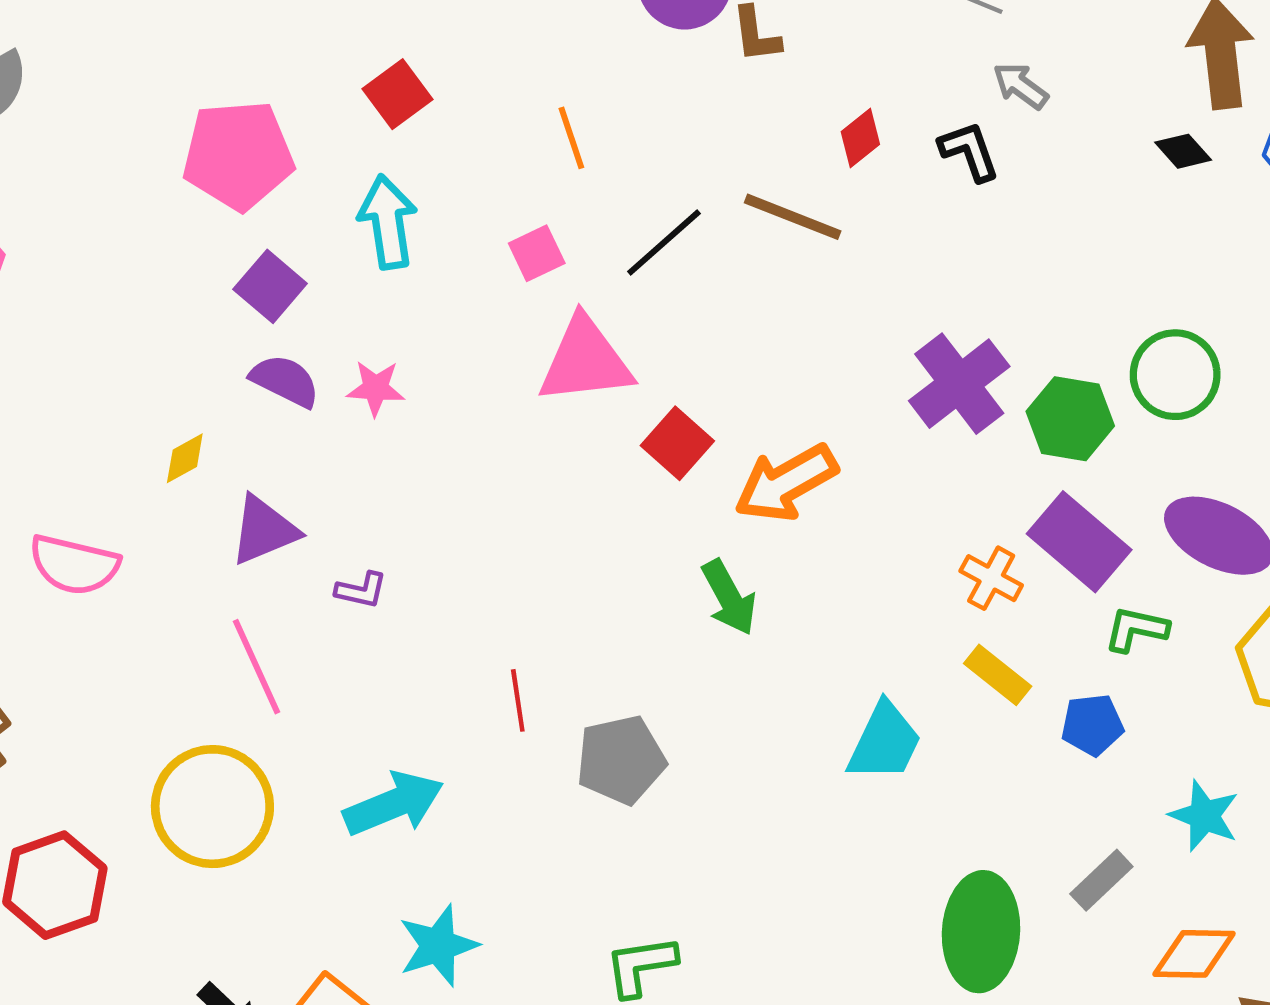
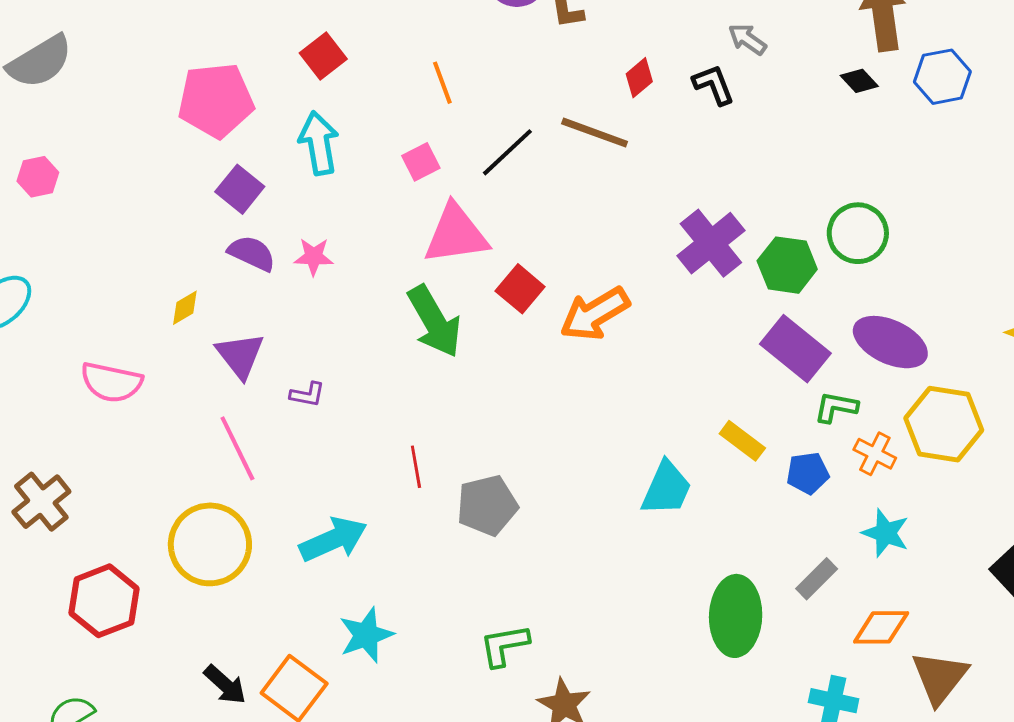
purple triangle: (264, 530) -> (240, 355), turned -44
orange cross: (991, 578) -> (875, 454), moved
green arrow: (729, 598) -> (434, 321), moved, size x1.4

